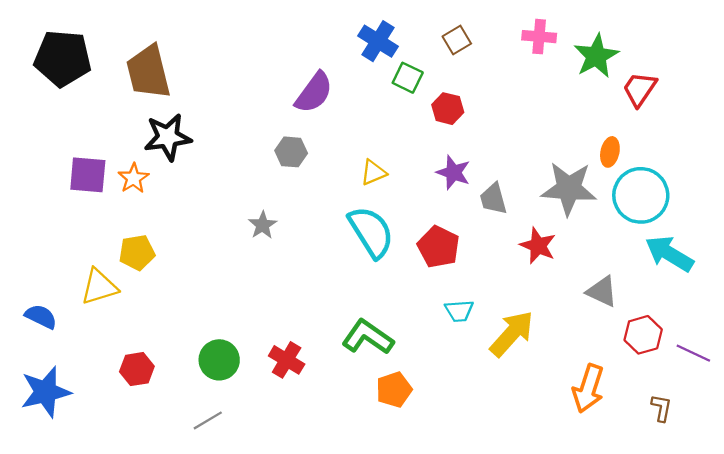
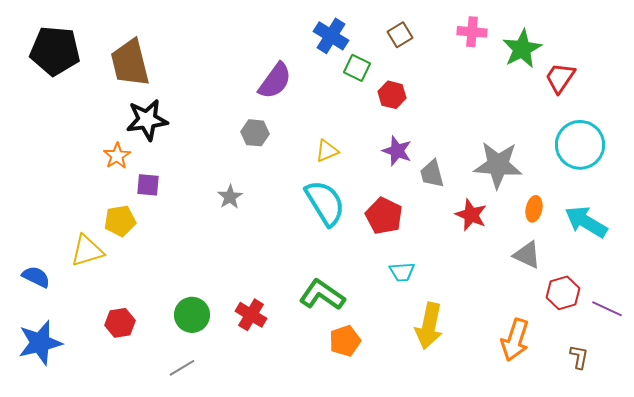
orange ellipse: (610, 152) -> (534, 209), moved
purple square: (88, 175) -> (148, 185), moved, size x0.7
cyan circle: (641, 195) -> (580, 145), moved
yellow arrow: (512, 334) -> (429, 326), moved, turned 150

